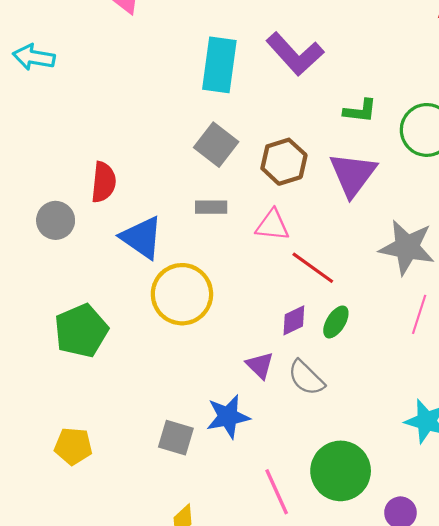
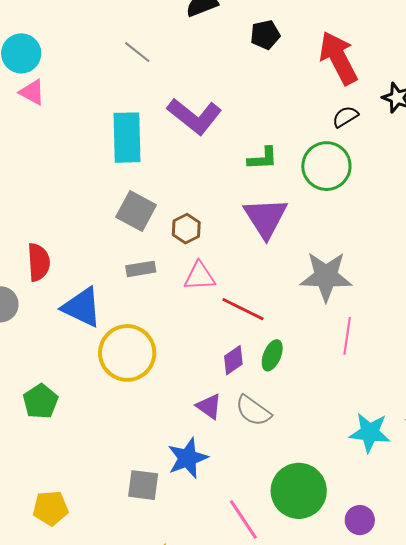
brown hexagon: (284, 162) -> (186, 229), moved, size x0.7
green pentagon: (81, 331) -> (40, 401), size x0.7

